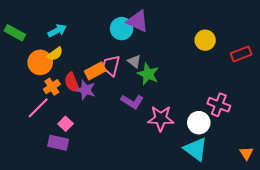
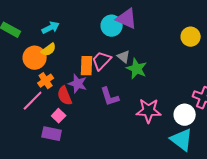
pink trapezoid: (111, 66) -> (102, 61), turned 30
orange rectangle: (95, 71) -> (87, 66), turned -60
red semicircle: (72, 82) -> (65, 96), moved
purple L-shape: (132, 102) -> (110, 97), moved, turned 40

